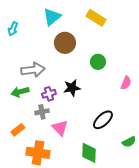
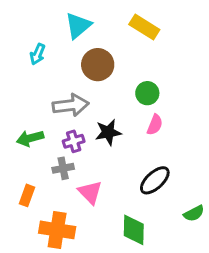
cyan arrow: (13, 29) -> (38, 54), moved
gray arrow: (33, 70) -> (71, 105), moved
pink semicircle: (126, 83) -> (155, 125), moved
orange rectangle: (18, 130) -> (27, 195), turned -32

